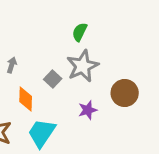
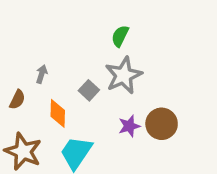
brown circle: (125, 93) -> (162, 124), moved

